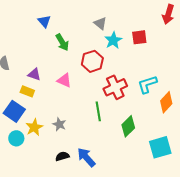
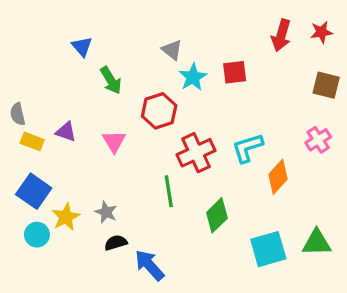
pink triangle: (64, 80) -> (114, 141), turned 35
yellow rectangle: (27, 91) -> (32, 141), moved
black semicircle: (62, 156) -> (116, 243), moved

